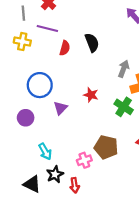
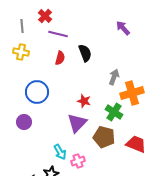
purple line: (47, 28) -> (58, 34), moved
purple triangle: (60, 108) -> (77, 123), moved, size x1.5
brown pentagon: (106, 147) -> (104, 137), moved
cyan arrow: (45, 151) -> (60, 152), moved

